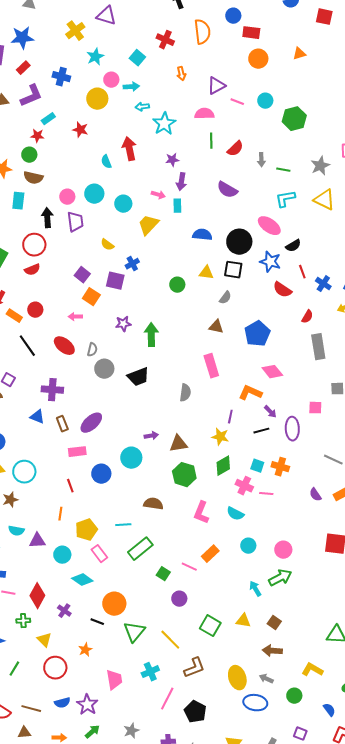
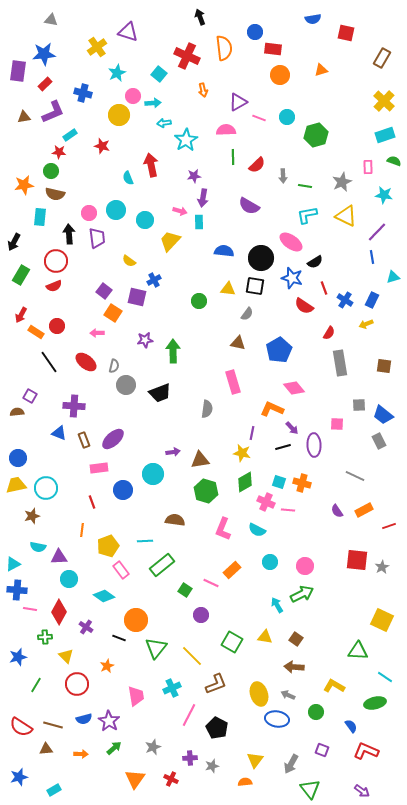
red cross: (165, 40) -> (187, 56), size x1.4
cyan circle: (62, 555) -> (69, 579), moved

